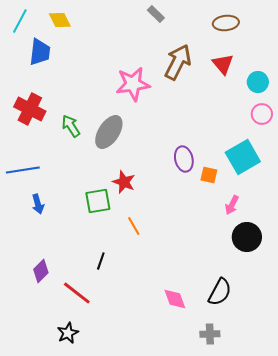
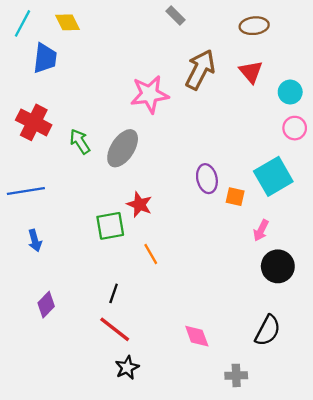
blue arrow: (38, 204) -> (35, 240), moved
black semicircle: (220, 292) -> (268, 330), moved
red line: (77, 293) -> (115, 329), moved
black star: (68, 333) -> (127, 368), moved

